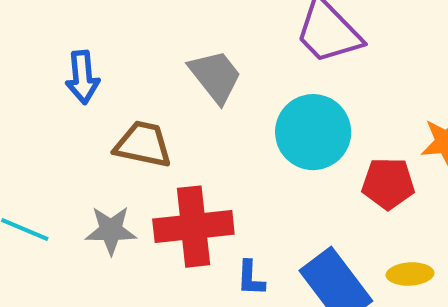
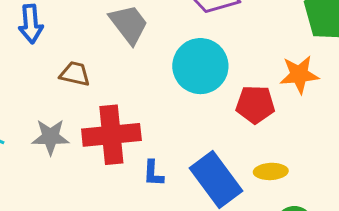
brown trapezoid: (143, 144) -> (75, 74), size x0.7

